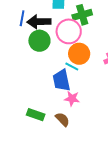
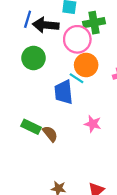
green circle: (39, 41) -> (34, 58), moved
pink star: (72, 99) -> (93, 124), moved
brown semicircle: (62, 119) -> (50, 134), moved

